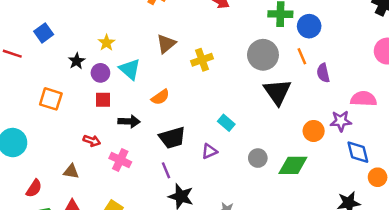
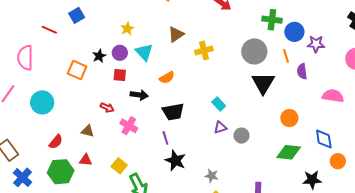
black star: (77, 61) -> (99, 56), moved
purple star: (341, 121) -> (316, 44), moved
purple triangle: (209, 151) -> (220, 128), moved
green diamond: (293, 165) -> (289, 152), moved

